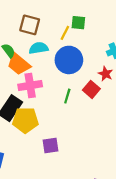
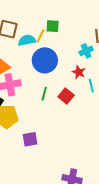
cyan semicircle: (39, 48) -> (27, 40), moved
red square: (91, 89) -> (66, 96), moved

